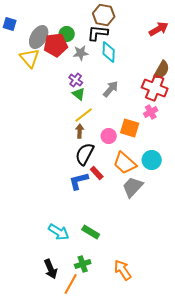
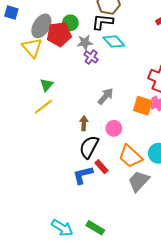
cyan diamond: (109, 52) -> (114, 41), turned -45
purple cross: (76, 80) -> (91, 57), moved
gray arrow: (111, 89) -> (106, 96), moved
green triangle: (79, 94) -> (47, 85), moved, turned 32
yellow line: (84, 115) -> (43, 107), moved
orange square: (130, 128) -> (143, 106), moved

